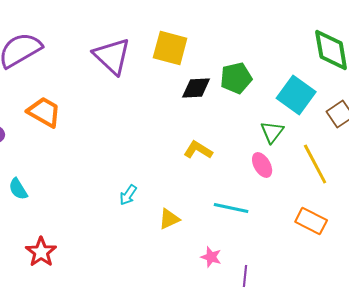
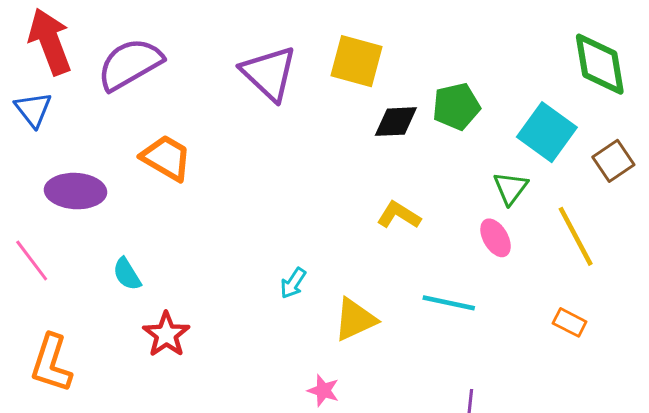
yellow triangle: (169, 219) -> (355, 319), size x1.4
orange rectangle: (311, 221) -> (570, 322), size x0.7
red star: (41, 252) -> (166, 335), moved
pink star: (211, 257) -> (323, 390), moved

